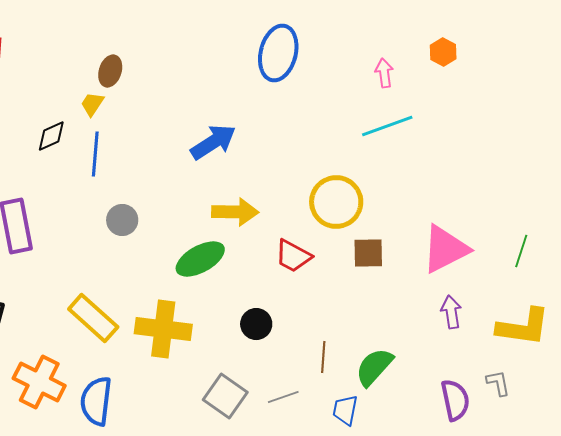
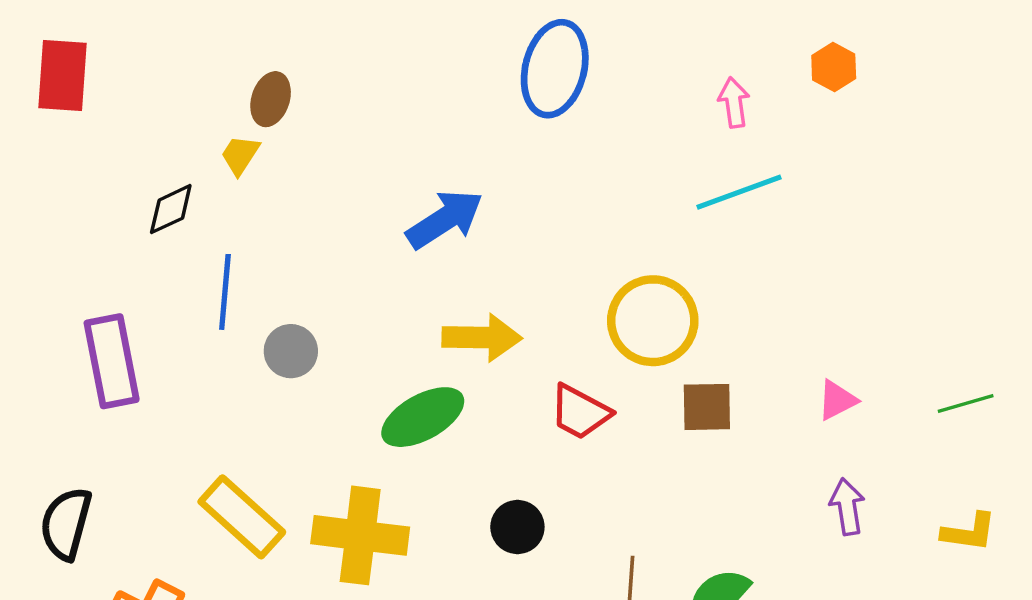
blue line: (95, 154) -> (225, 292), moved
pink triangle: (445, 249) -> (837, 400), size x0.5
green line: (521, 251) -> (966, 404), turned 56
yellow L-shape: (523, 327) -> (969, 532), size x0.6

